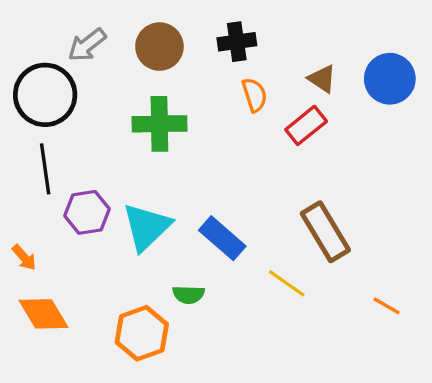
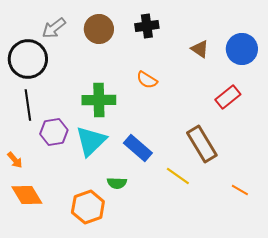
orange semicircle: (254, 95) -> (147, 80), moved, turned 140
green cross: (159, 124) -> (99, 100), moved
red rectangle: (306, 125) -> (228, 97), moved

